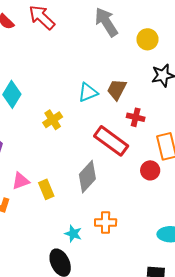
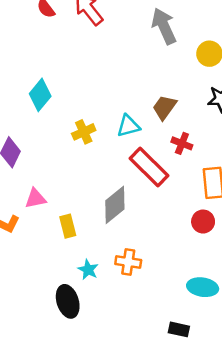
cyan triangle: (88, 92) -> (128, 126), moved
red circle: (150, 170) -> (203, 222), moved
yellow rectangle: (46, 189) -> (68, 226), moved

